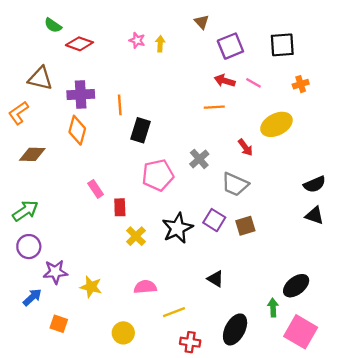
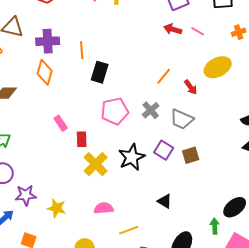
orange line: (214, 107) -> (164, 76), moved, turned -48
gray cross: (199, 159) -> (151, 110), moved
yellow cross: (136, 236) -> (96, 164), size x1.4

